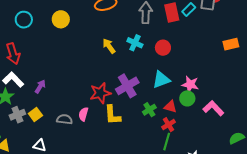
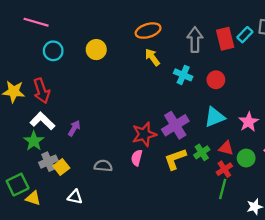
yellow arrow: (109, 46) -> (152, 57), moved
pink star: (190, 84) -> (249, 122), turned 30
green circle: (187, 98) -> (246, 158), moved
pink semicircle: (83, 114) -> (137, 158), moved
yellow square: (35, 115) -> (61, 167), moved
yellow L-shape: (112, 115) -> (175, 159), moved, turned 75

